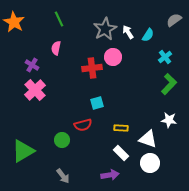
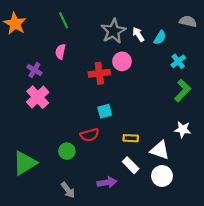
gray semicircle: (174, 20) -> (188, 21), turned 49
purple arrow: (110, 175) -> (107, 182), moved

